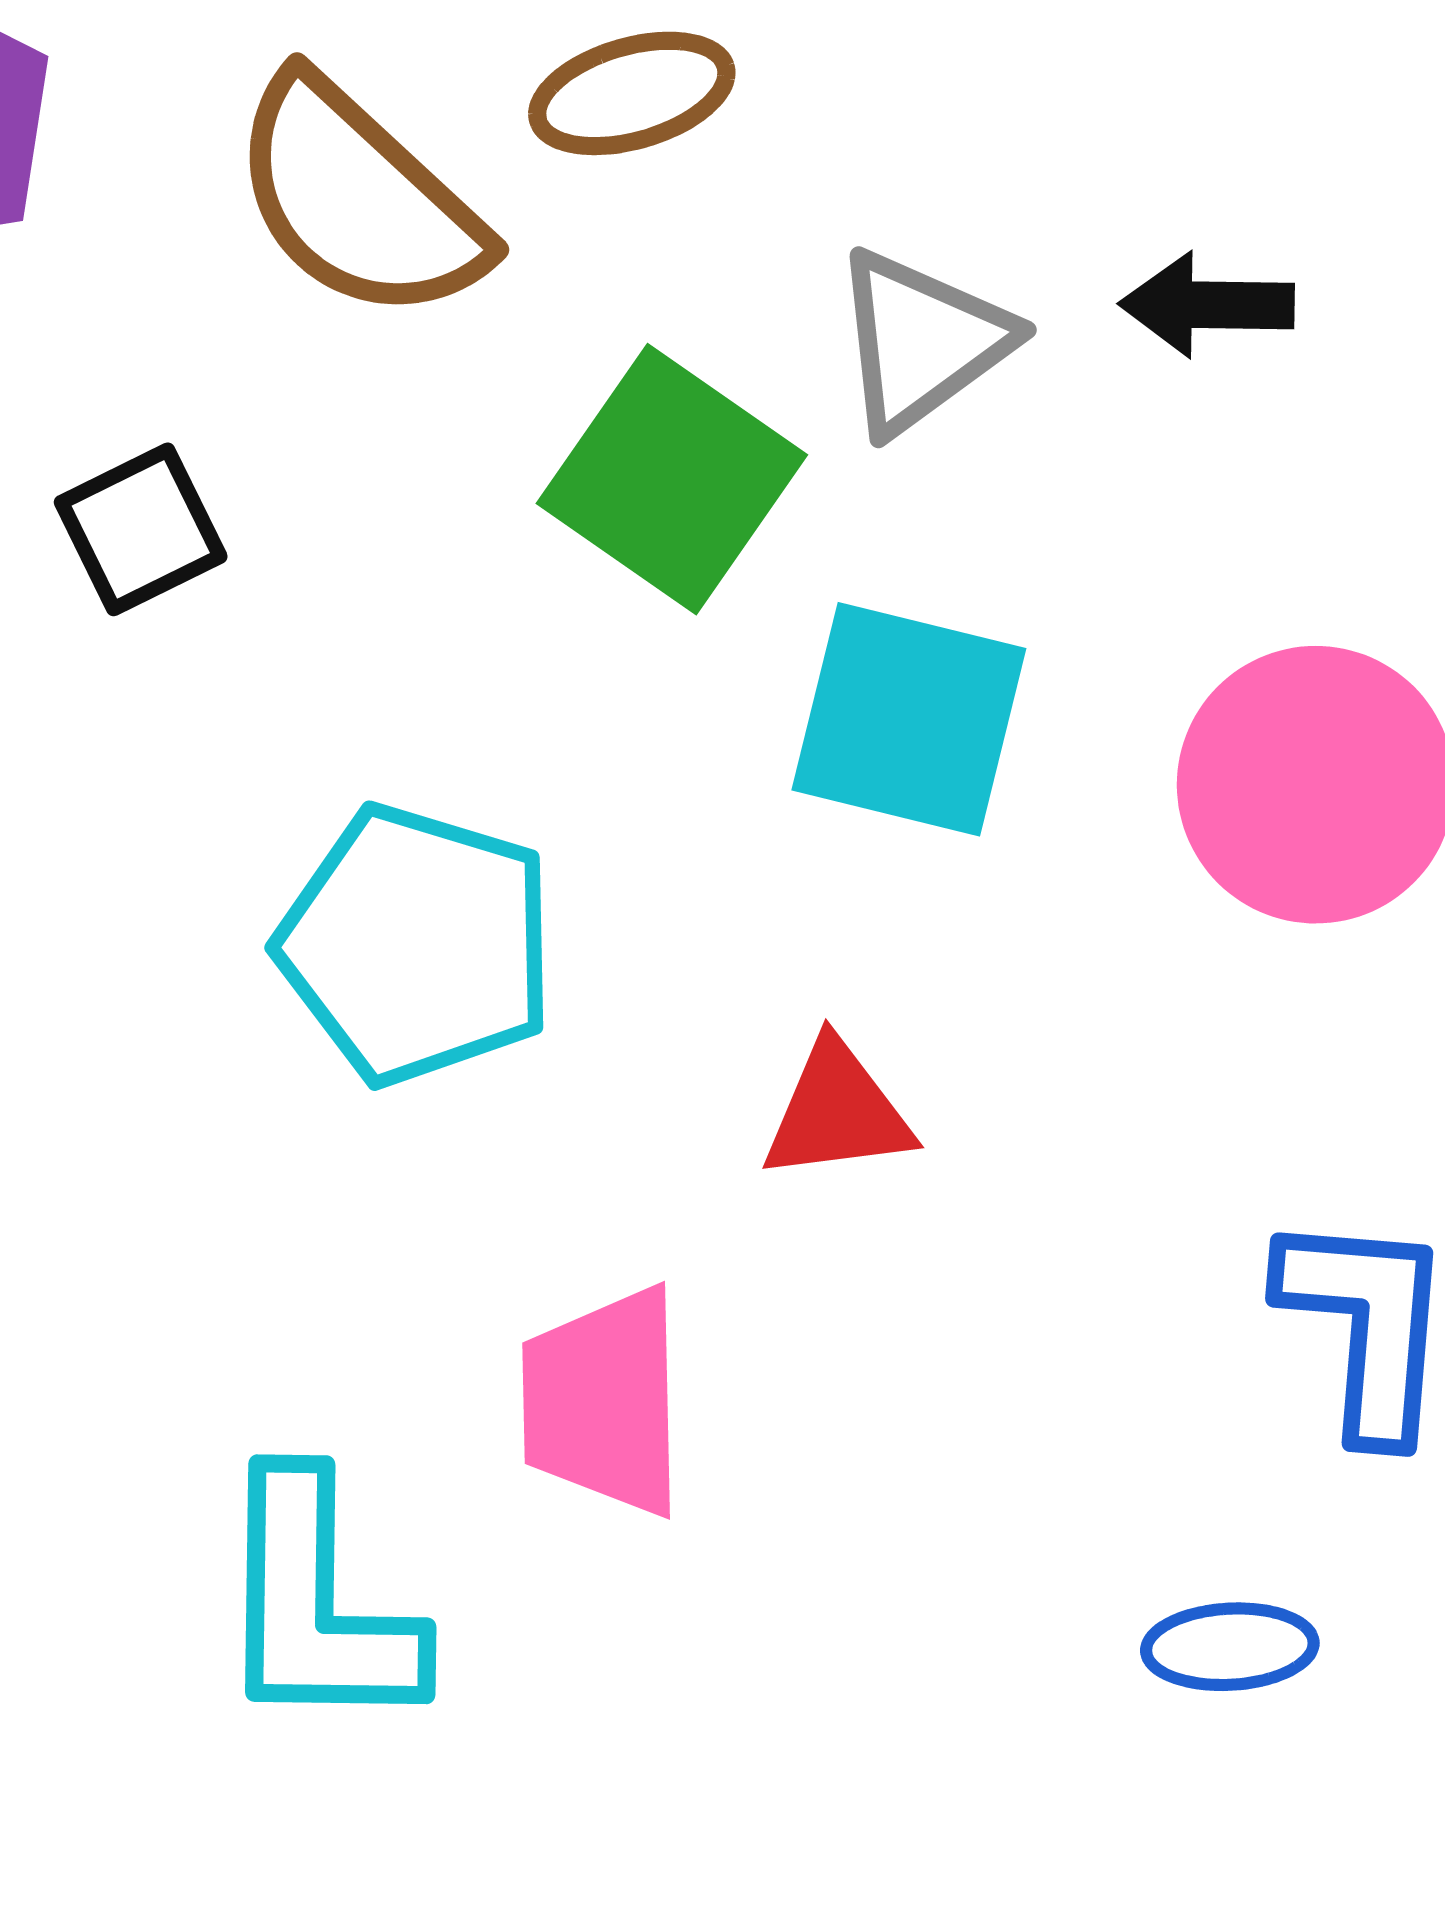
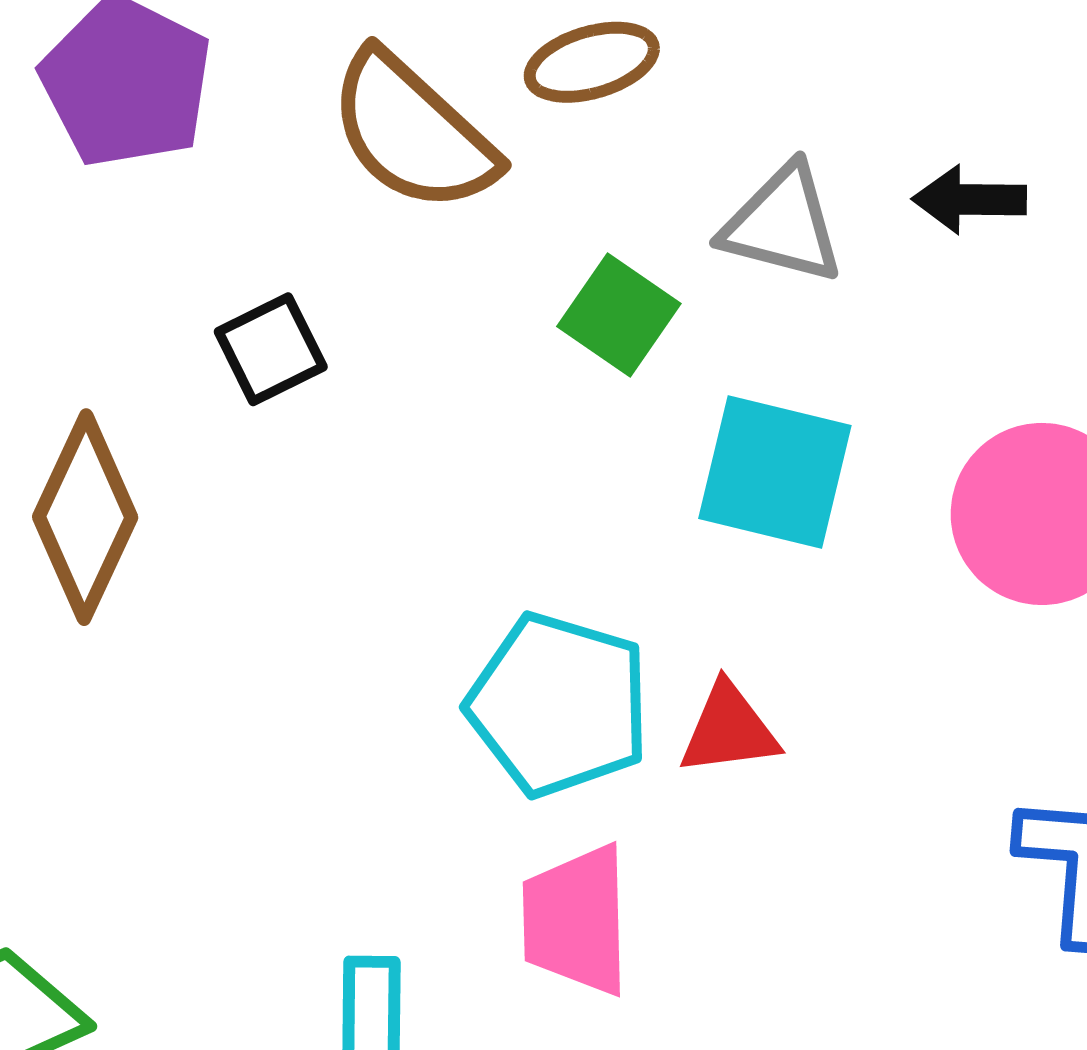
gray triangle: (922, 341) -> (782, 224), turned 51
green square: (672, 479) -> (619, 315), size x0.7
cyan pentagon: (417, 945) -> (559, 705), moved

